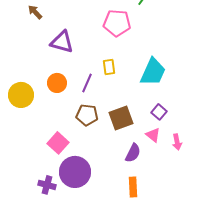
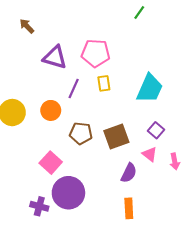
pink pentagon: (117, 23) -> (96, 53), moved
orange circle: (57, 83) -> (51, 110), moved
purple line: (87, 83) -> (74, 89), moved

